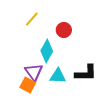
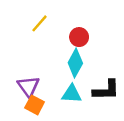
cyan diamond: (47, 51) -> (75, 63), moved
purple triangle: (34, 72) -> (28, 86), moved

